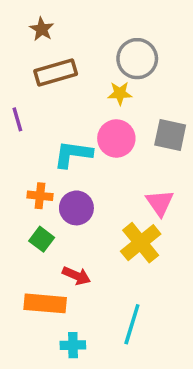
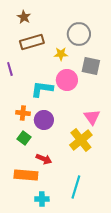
yellow star: (120, 93) -> (61, 54), moved
gray square: (170, 135) -> (91, 66), moved

